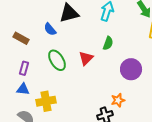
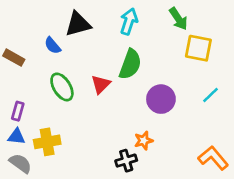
green semicircle: (108, 43) -> (130, 64), size x1.6
purple rectangle: (24, 68) -> (18, 111), moved
blue triangle: (23, 89) -> (16, 137), moved

